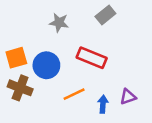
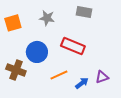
gray rectangle: (105, 15) -> (84, 12), turned 49
orange square: (16, 58) -> (13, 23), moved
blue arrow: (103, 104) -> (82, 83), turned 48

